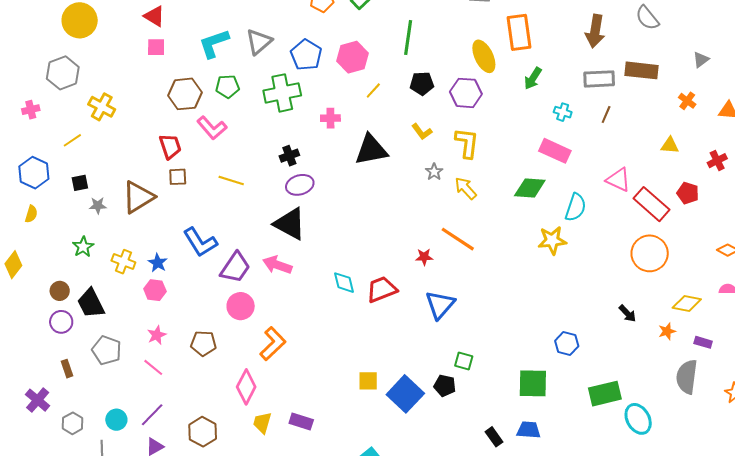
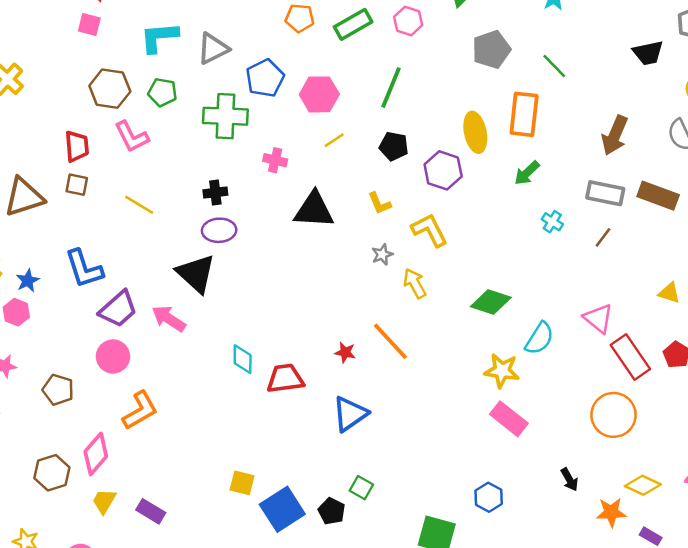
yellow L-shape: (467, 143) -> (430, 230), turned -48
pink rectangle: (555, 151) -> (509, 419), moved
orange star: (667, 331) -> (611, 512), size x1.4
brown hexagon: (203, 432) -> (52, 473), moved

